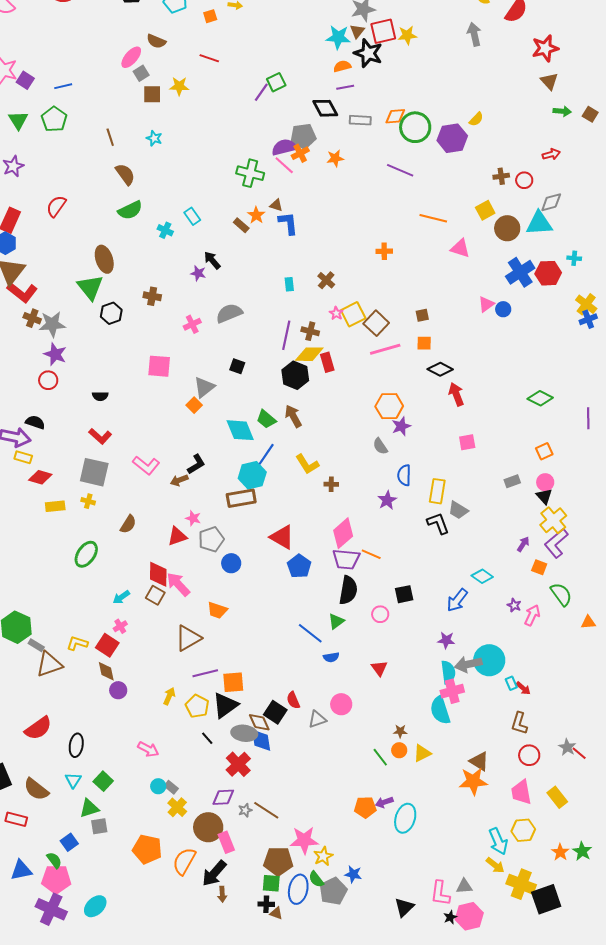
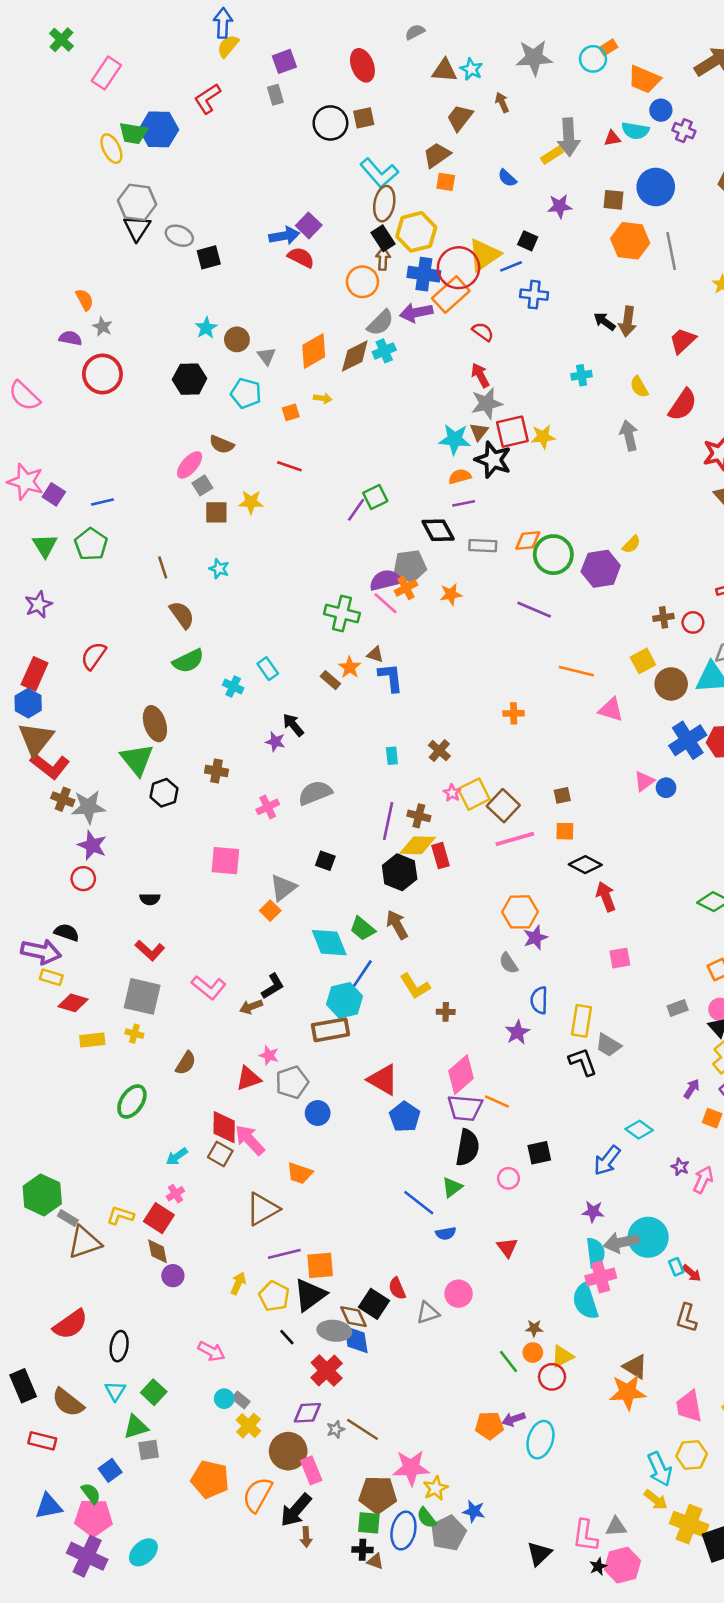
red circle: (529, 755) -> (552, 1377), moved

